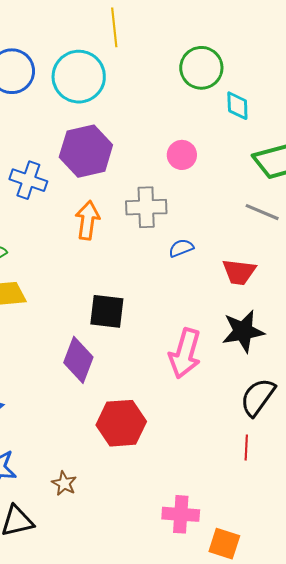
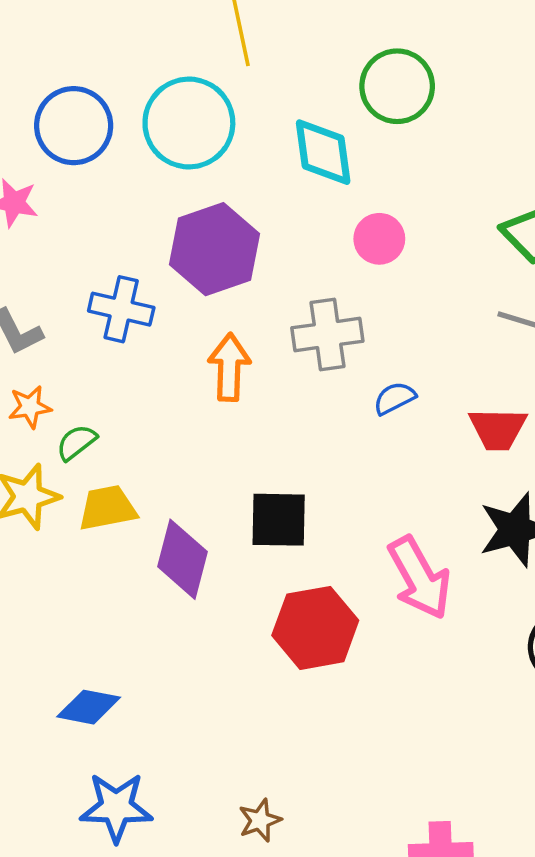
cyan diamond: (237, 106) -> (323, 152), moved, size x1.4
pink arrow: (185, 353) -> (419, 578), turned -39
purple diamond: (78, 360) -> (182, 559), moved
red hexagon: (121, 423) -> (315, 628), moved
brown star: (64, 483) -> (260, 820), moved, turned 30

